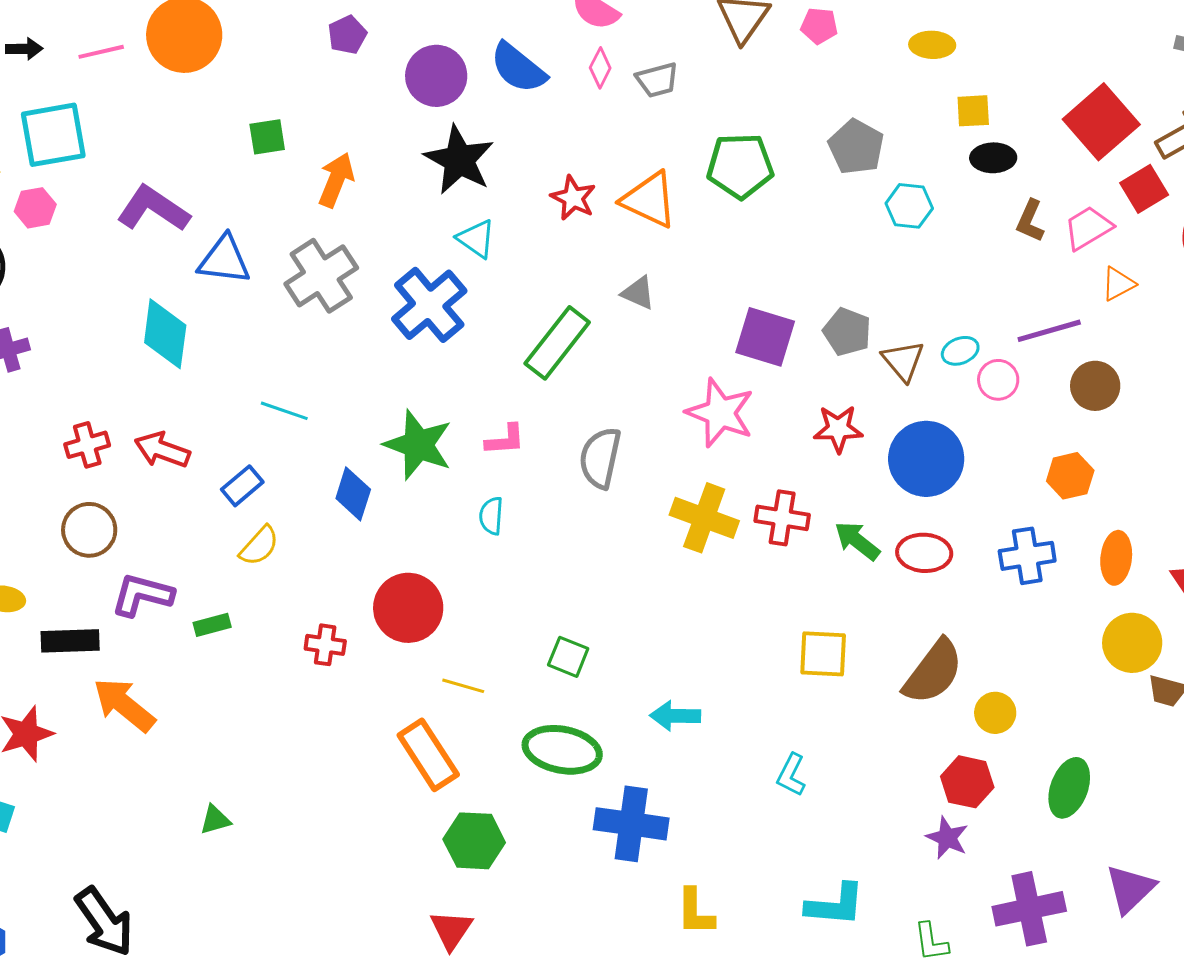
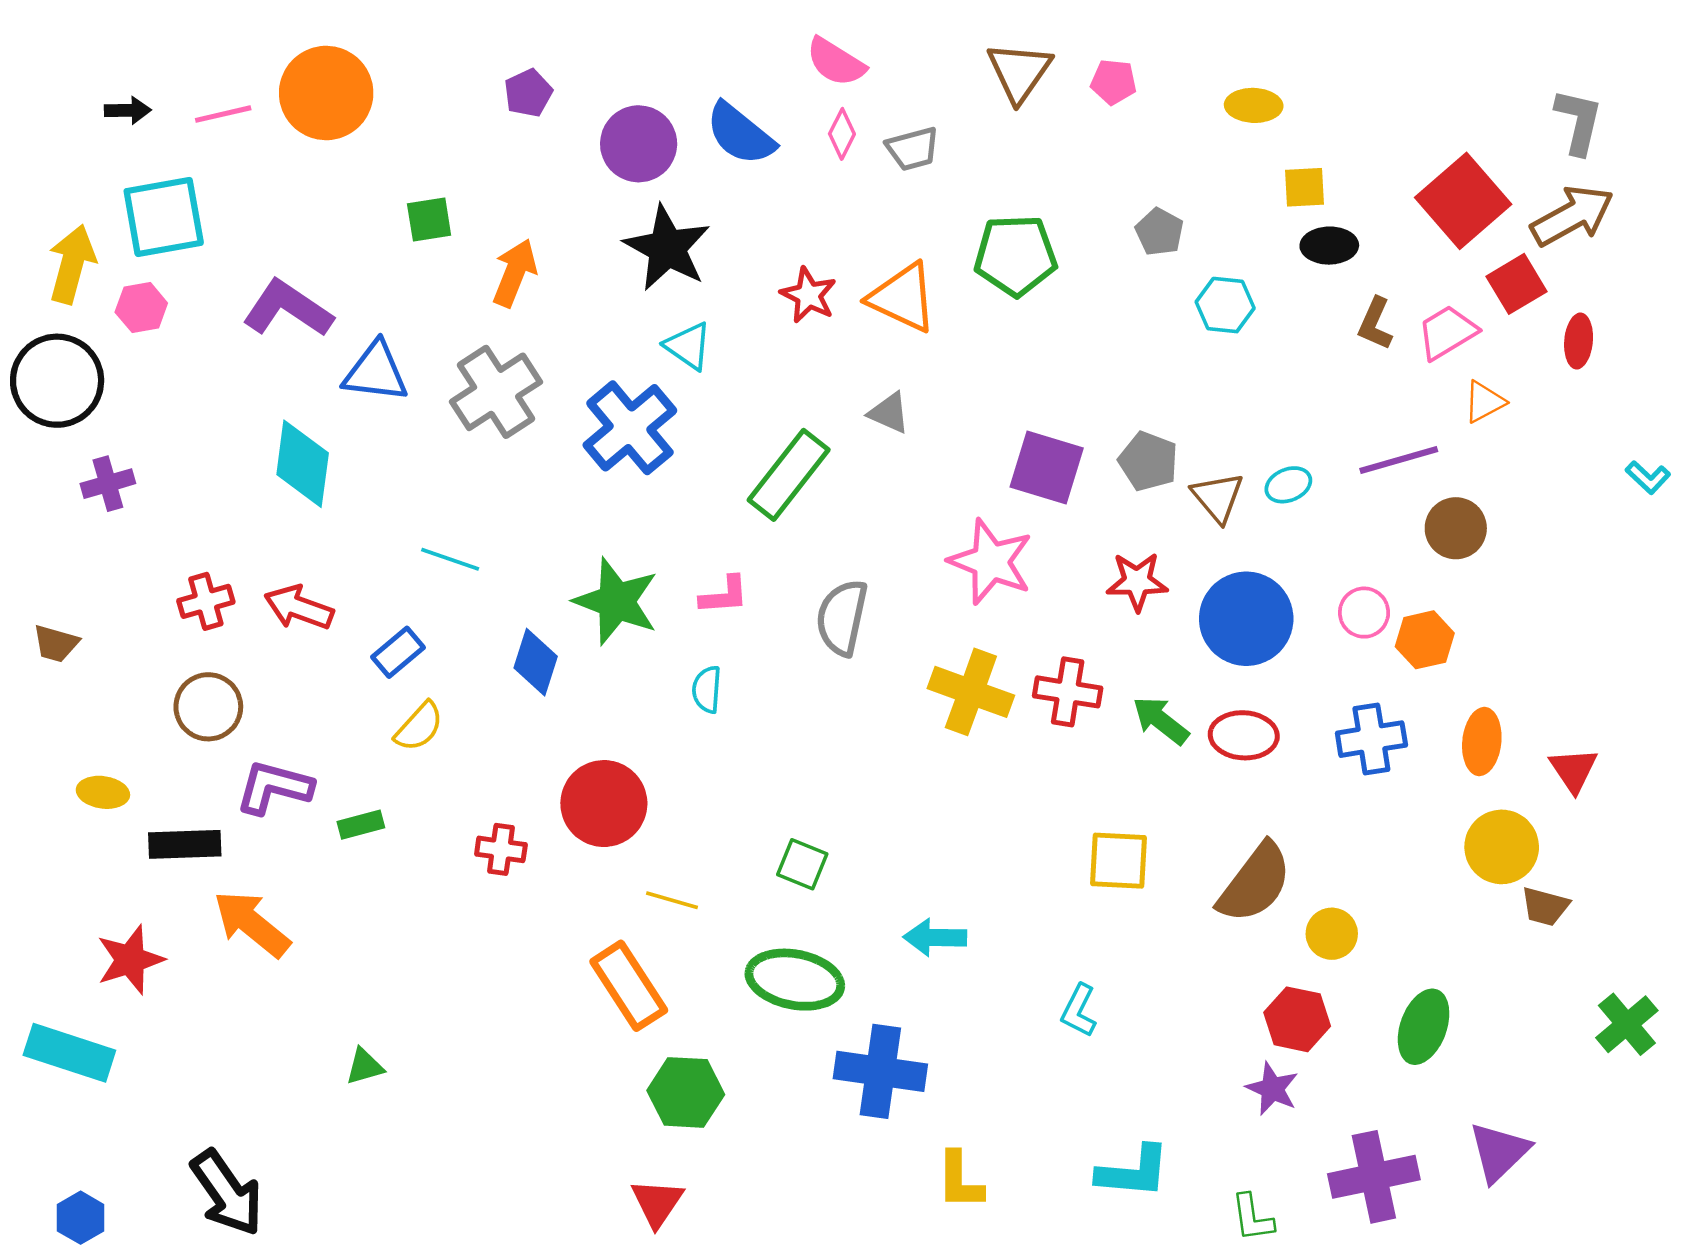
gray pentagon: (856, 147) -> (1159, 232), size x0.7
pink circle: (998, 380) -> (1364, 613), moved

